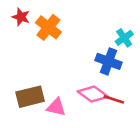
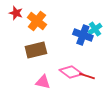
blue cross: (109, 61) -> (83, 35), moved
brown rectangle: (30, 97) -> (36, 50), moved

